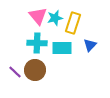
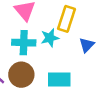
cyan star: (55, 18) -> (50, 38), moved
cyan rectangle: (62, 48) -> (59, 79), moved

